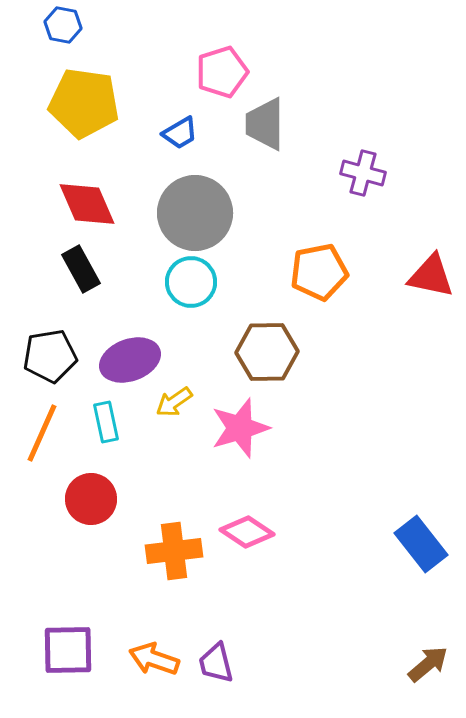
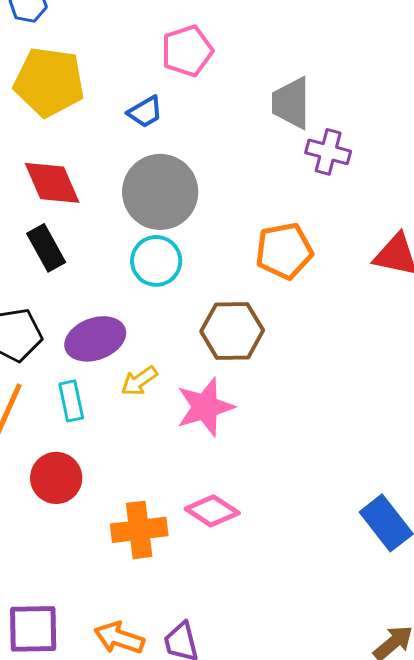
gray trapezoid: (265, 124) -> (291, 103), moved

